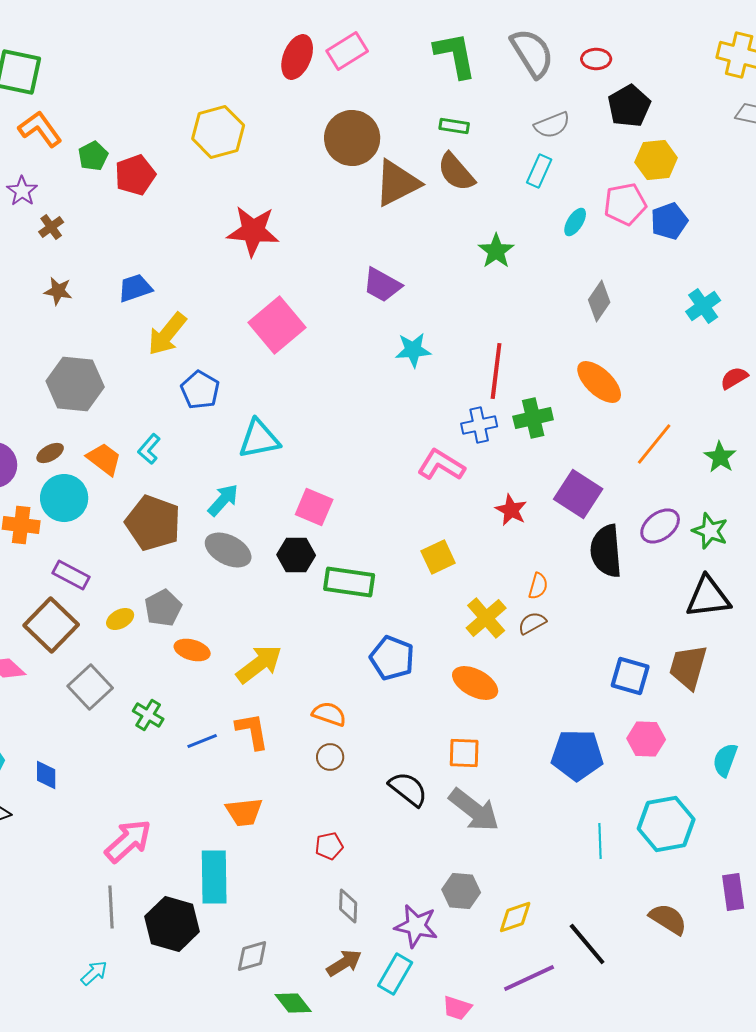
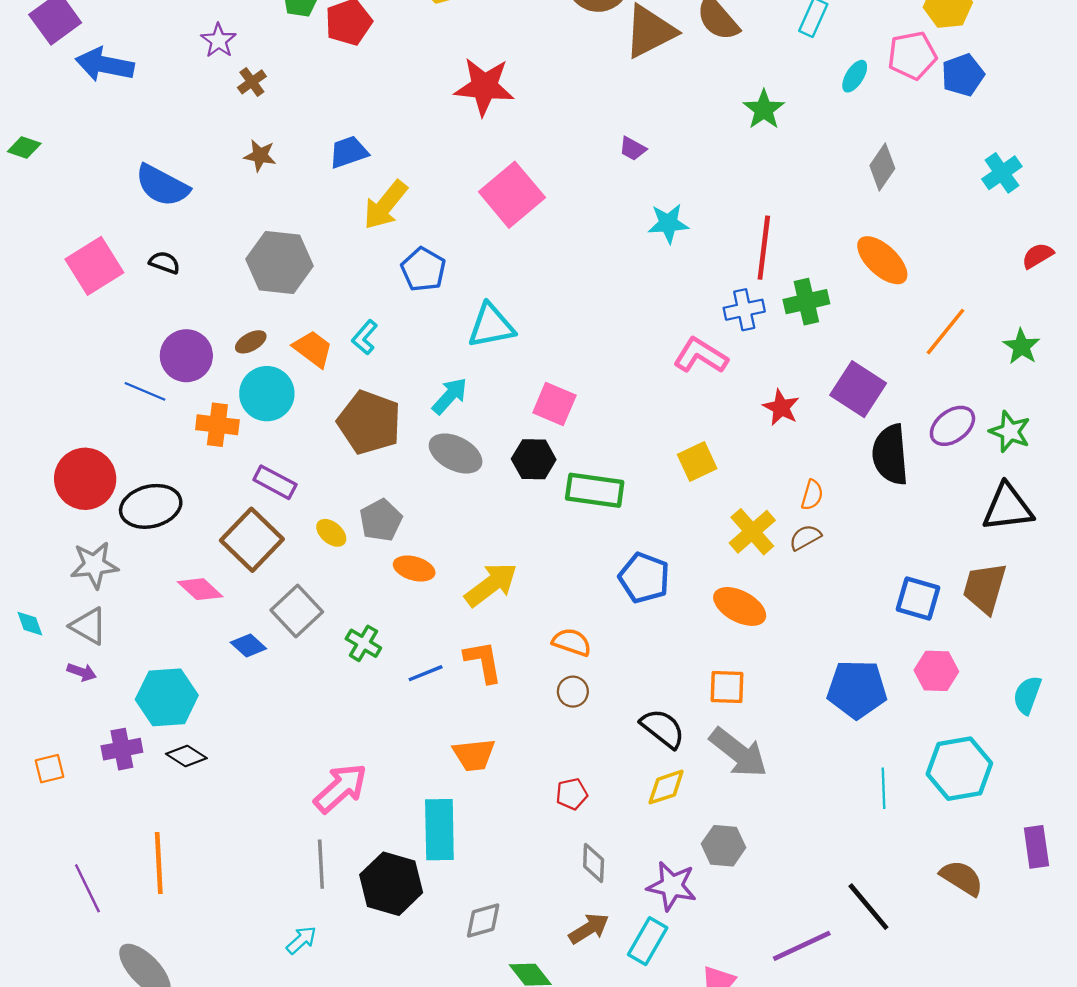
purple trapezoid: (382, 285) -> (633, 149), size x0.6
yellow ellipse: (120, 619) -> (331, 533), turned 68
blue diamond: (46, 775) -> (248, 646), moved, turned -48
yellow diamond: (515, 917) -> (666, 787), moved

